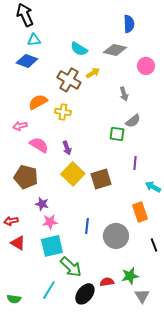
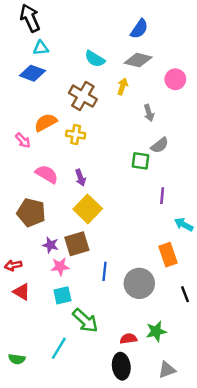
blue semicircle: (129, 24) -> (139, 29), moved, turned 36
yellow arrow: (93, 73) -> (122, 86), moved, turned -40
pink arrow: (20, 126) -> (23, 140), moved, turned -120
brown square: (101, 179) -> (77, 244), moved
cyan square: (52, 246) -> (62, 295), size x0.7
black ellipse: (85, 294) -> (121, 366), moved, turned -45
gray triangle: (142, 296) -> (167, 370), moved, turned 42

